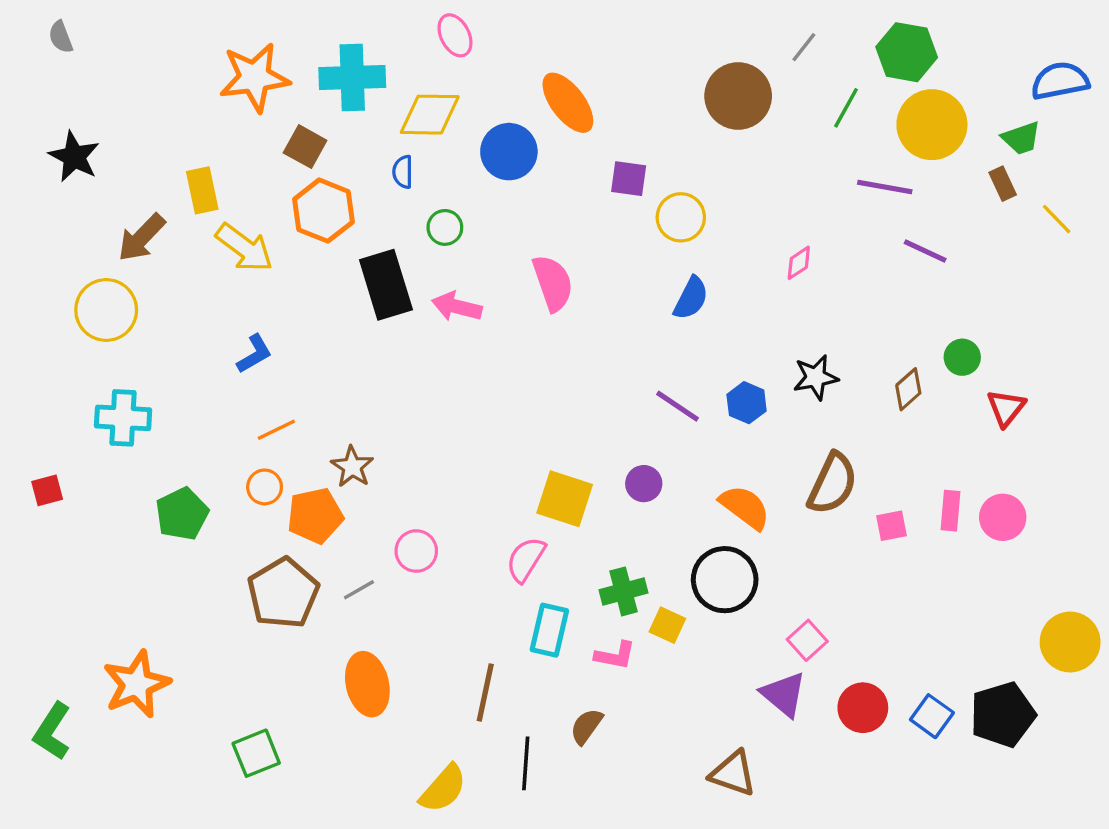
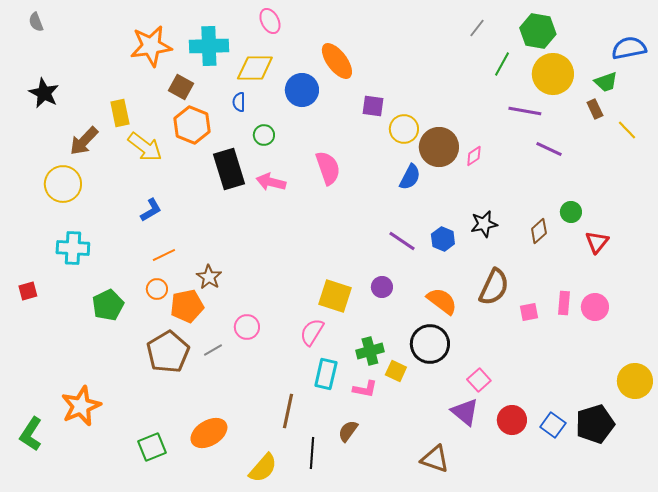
brown circle: (738, 96) -> (439, 147), moved
orange ellipse: (367, 684) -> (209, 433), moved, turned 72

